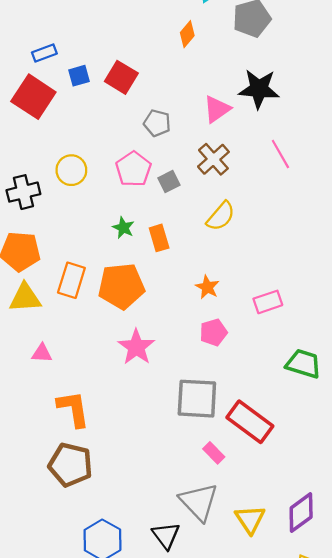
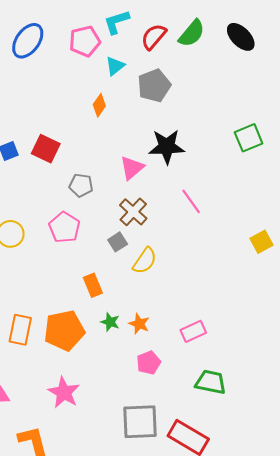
gray square: (169, 181) -> (118, 242), moved
green star: (123, 228) -> (110, 322), moved
pink star: (136, 347) -> (64, 392), moved
green trapezoid: (303, 364) -> (211, 382), moved

